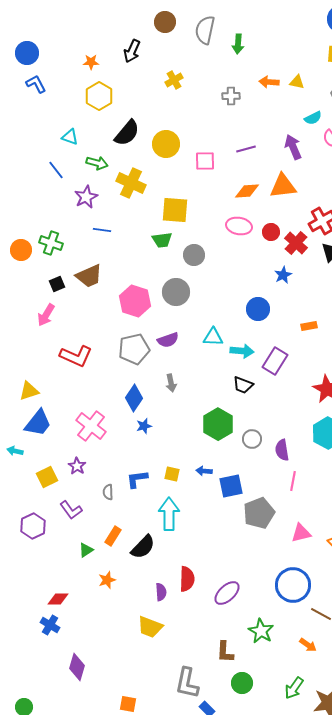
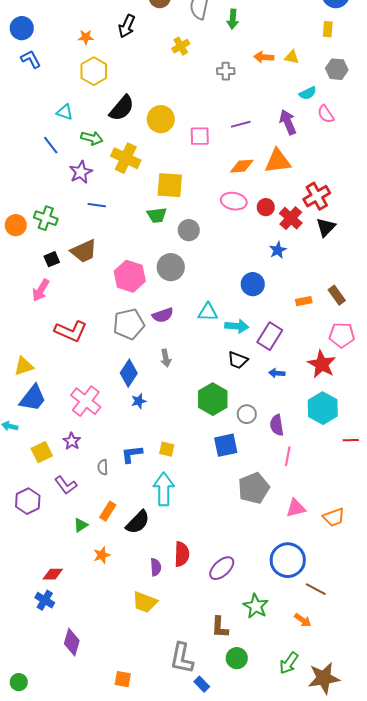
yellow cross: (174, 80) -> (181, 46), moved
blue arrow: (204, 471) -> (277, 373), moved
blue square: (231, 486) -> (226, 445), moved

